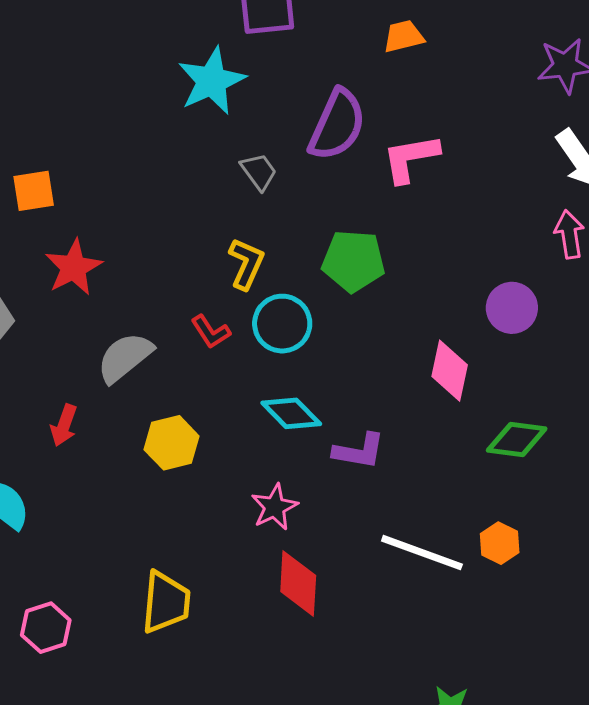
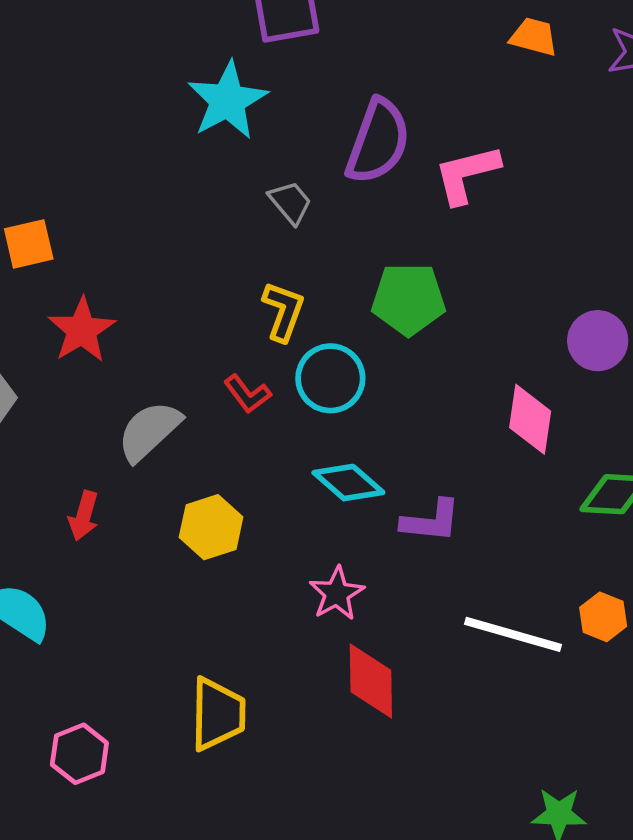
orange trapezoid: (404, 36) -> (534, 37), moved, turned 33

